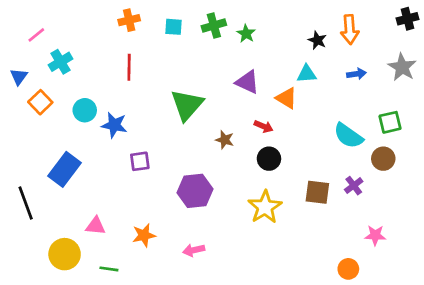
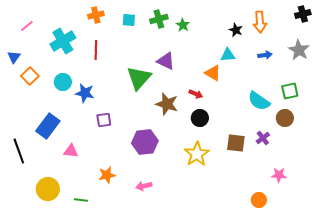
cyan cross: (61, 62) -> (63, 41), moved, size x1.4
purple triangle: (247, 82) -> (166, 61), moved
brown star: (225, 140) -> (167, 104), size x1.6
pink triangle: (95, 226) -> (71, 151), moved

